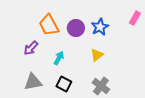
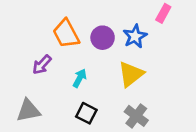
pink rectangle: (135, 18) -> (163, 13), moved
yellow triangle: (97, 55) -> (131, 74), size x1.5
gray triangle: (33, 82) -> (28, 111), moved

